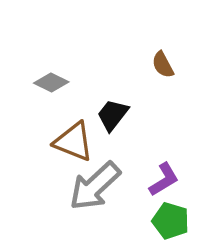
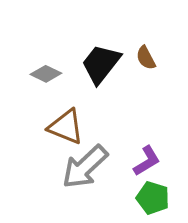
black trapezoid: (113, 115) -> (101, 64), moved, size x1.4

